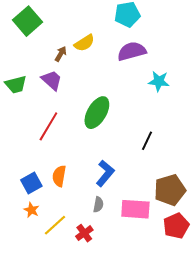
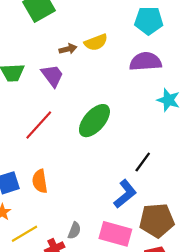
brown arrow: (61, 54) -> (68, 49), turned 35
blue L-shape: (105, 173) -> (125, 194), moved
orange semicircle: (59, 176) -> (40, 181), turned -30
gray semicircle: (98, 205) -> (74, 231), moved

